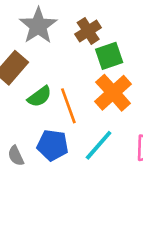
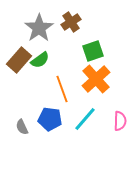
brown cross: (88, 31) -> (71, 22), moved
green semicircle: (39, 97) -> (40, 60), moved

